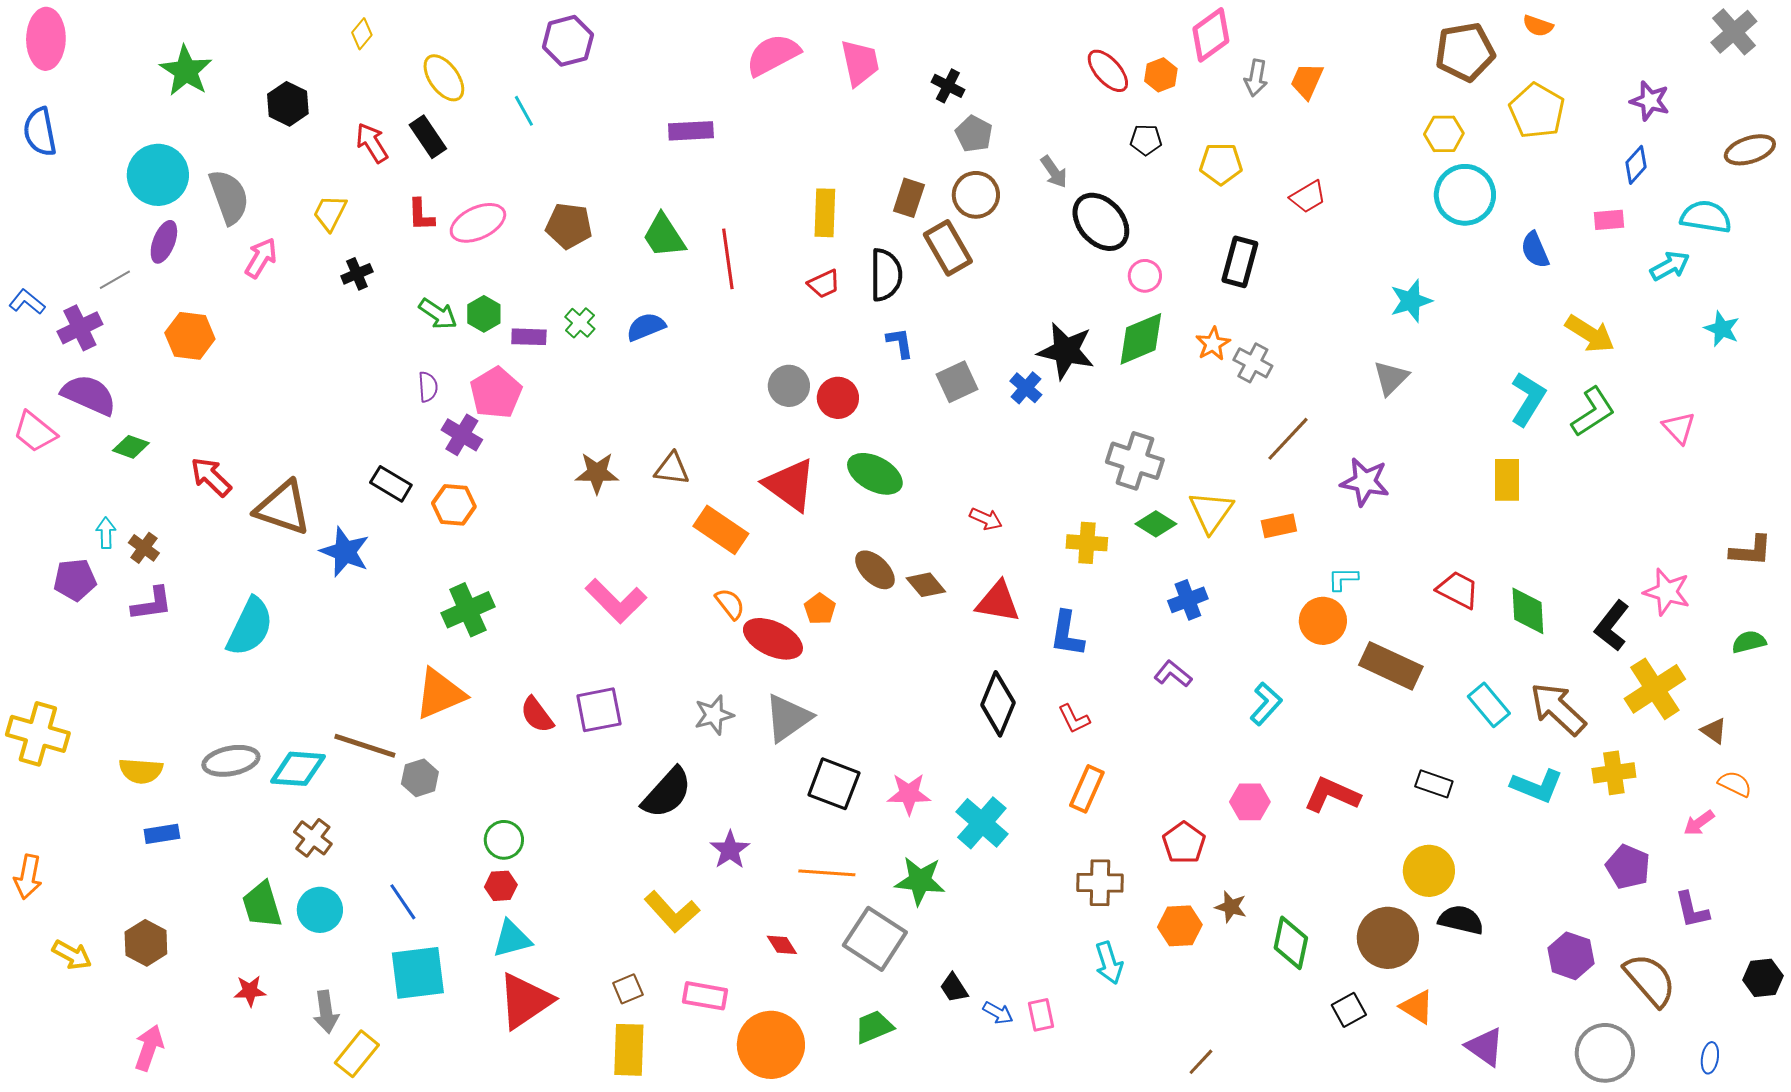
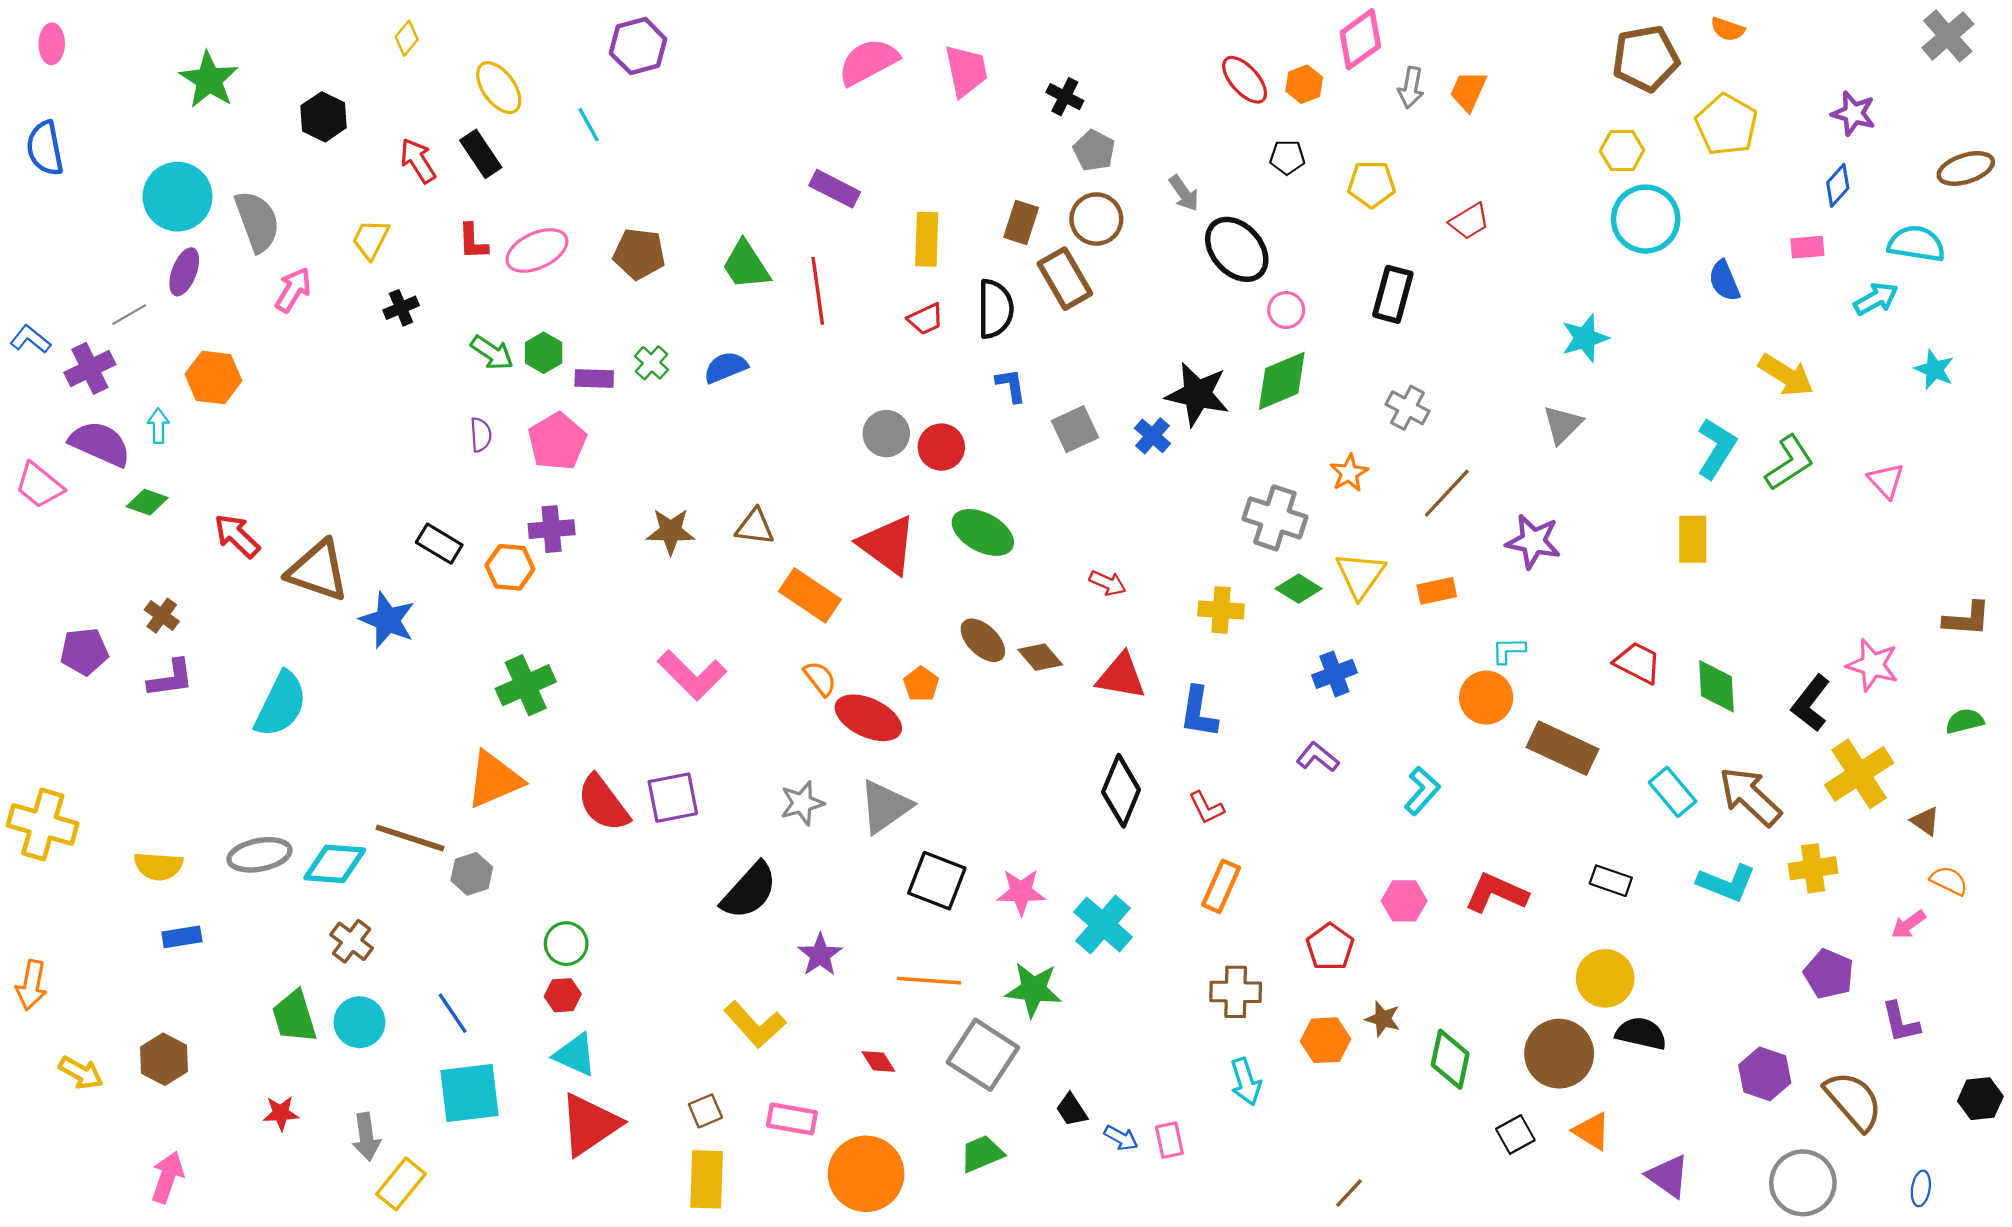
pink ellipse: (46, 39) -> (52, 44), size x0.6
purple rectangle: (691, 131) -> (835, 189), moved, turned 30
orange star: (1213, 344) -> (1349, 473), moved
purple cross: (462, 435) -> (552, 529), moved, turned -36
cyan arrow: (106, 533) -> (158, 426), moved
red semicircle: (537, 715) -> (603, 803), size x1.4
cyan triangle: (512, 939) -> (575, 1055), turned 39

